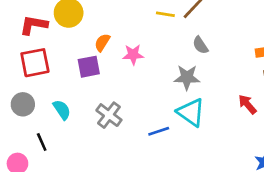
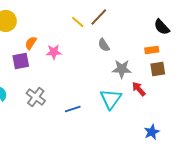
yellow line: (165, 14) -> (78, 22), turned 32
gray star: (187, 77) -> (122, 69), moved
cyan triangle: (191, 112) -> (111, 99), moved, turned 30

